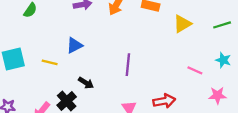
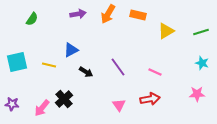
purple line: (128, 65) -> (118, 67), turned -42
pink line: (195, 70) -> (155, 72), moved
black arrow: (86, 83) -> (86, 72), moved

